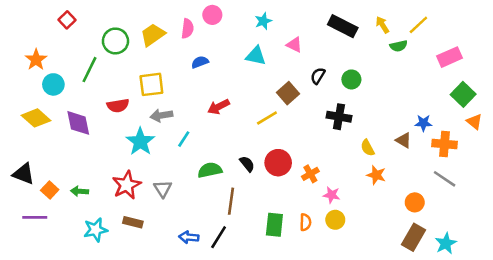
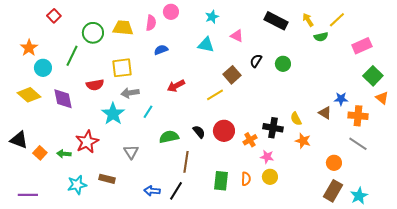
yellow trapezoid: (153, 35) -> (123, 28), turned 40
black cross: (339, 117) -> (273, 128), moved
red star: (127, 185) -> (87, 142), moved
purple line: (35, 217) -> (28, 195), moved

